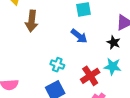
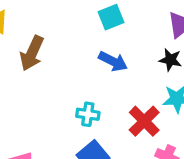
brown arrow: (32, 21) -> (32, 53), turned 30

